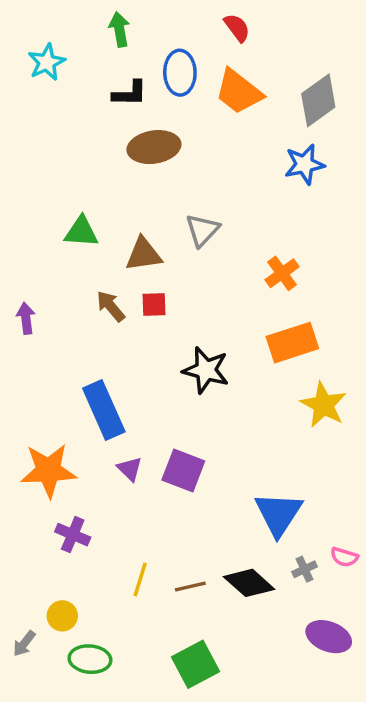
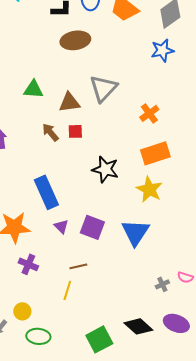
gray triangle: (202, 230) -> (103, 88), size x1.4
yellow star: (323, 405) -> (149, 189), moved
blue triangle: (279, 514) -> (135, 232), moved
black diamond: (249, 583) -> (138, 326), moved
brown line: (190, 586) -> (78, 266), moved

